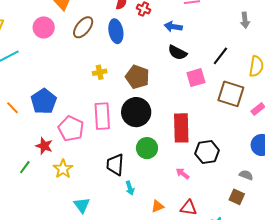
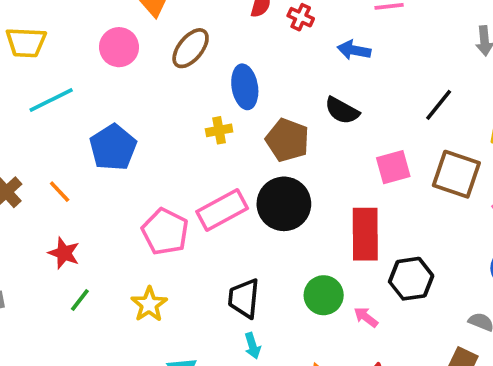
blue ellipse: (116, 31) -> (245, 87), moved
black semicircle: (177, 53) -> (342, 111), moved
pink square: (196, 78) -> (393, 167), moved
blue pentagon: (44, 101) -> (113, 147), moved
pink rectangle: (102, 116) -> (222, 210), turned 64
red star: (44, 146) -> (64, 253), moved
green circle: (147, 148) -> (324, 295), moved
cyan arrow: (130, 188) -> (253, 346), moved

